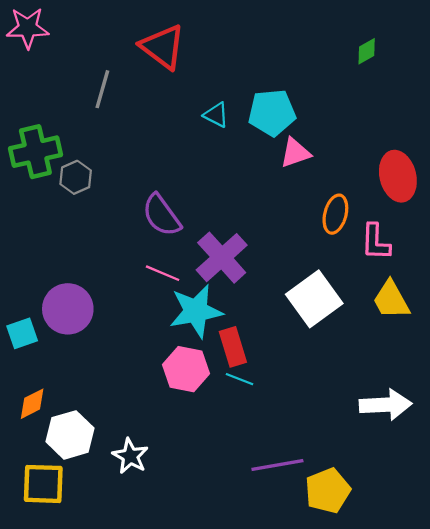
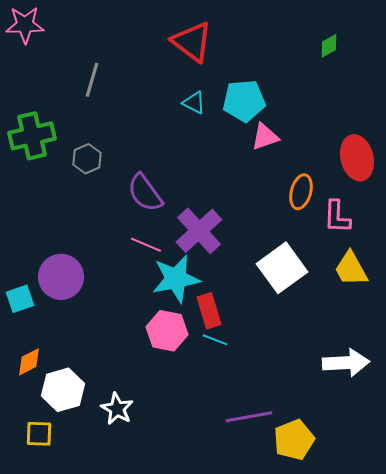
red triangle: (163, 47) -> (192, 42), moved
gray hexagon: (76, 177) -> (87, 159), moved
yellow square: (43, 484) -> (39, 434), size x0.7

